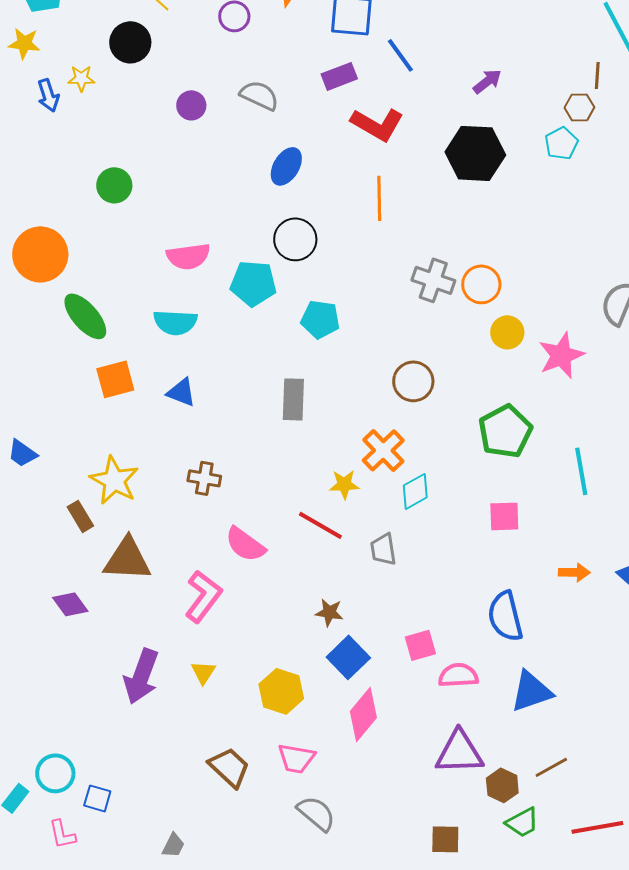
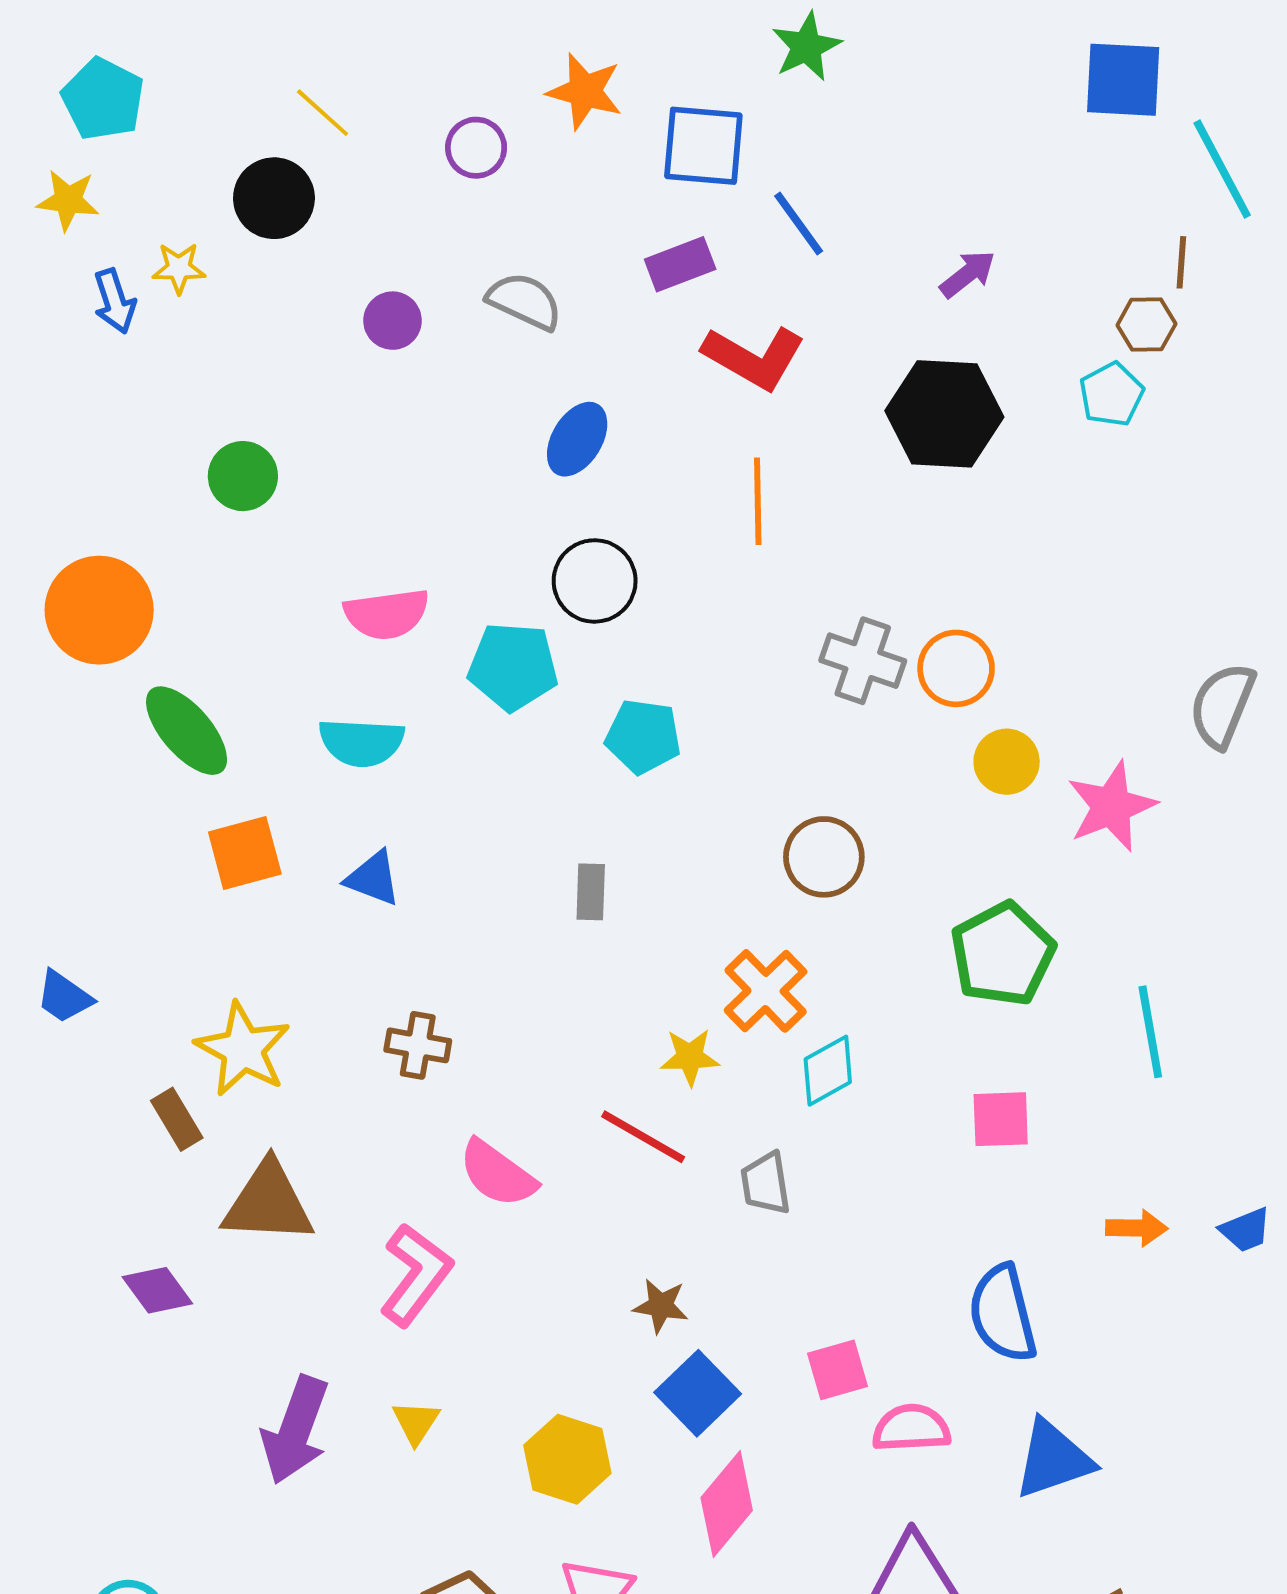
gray rectangle: (293, 399) -> (591, 892), size x0.7

